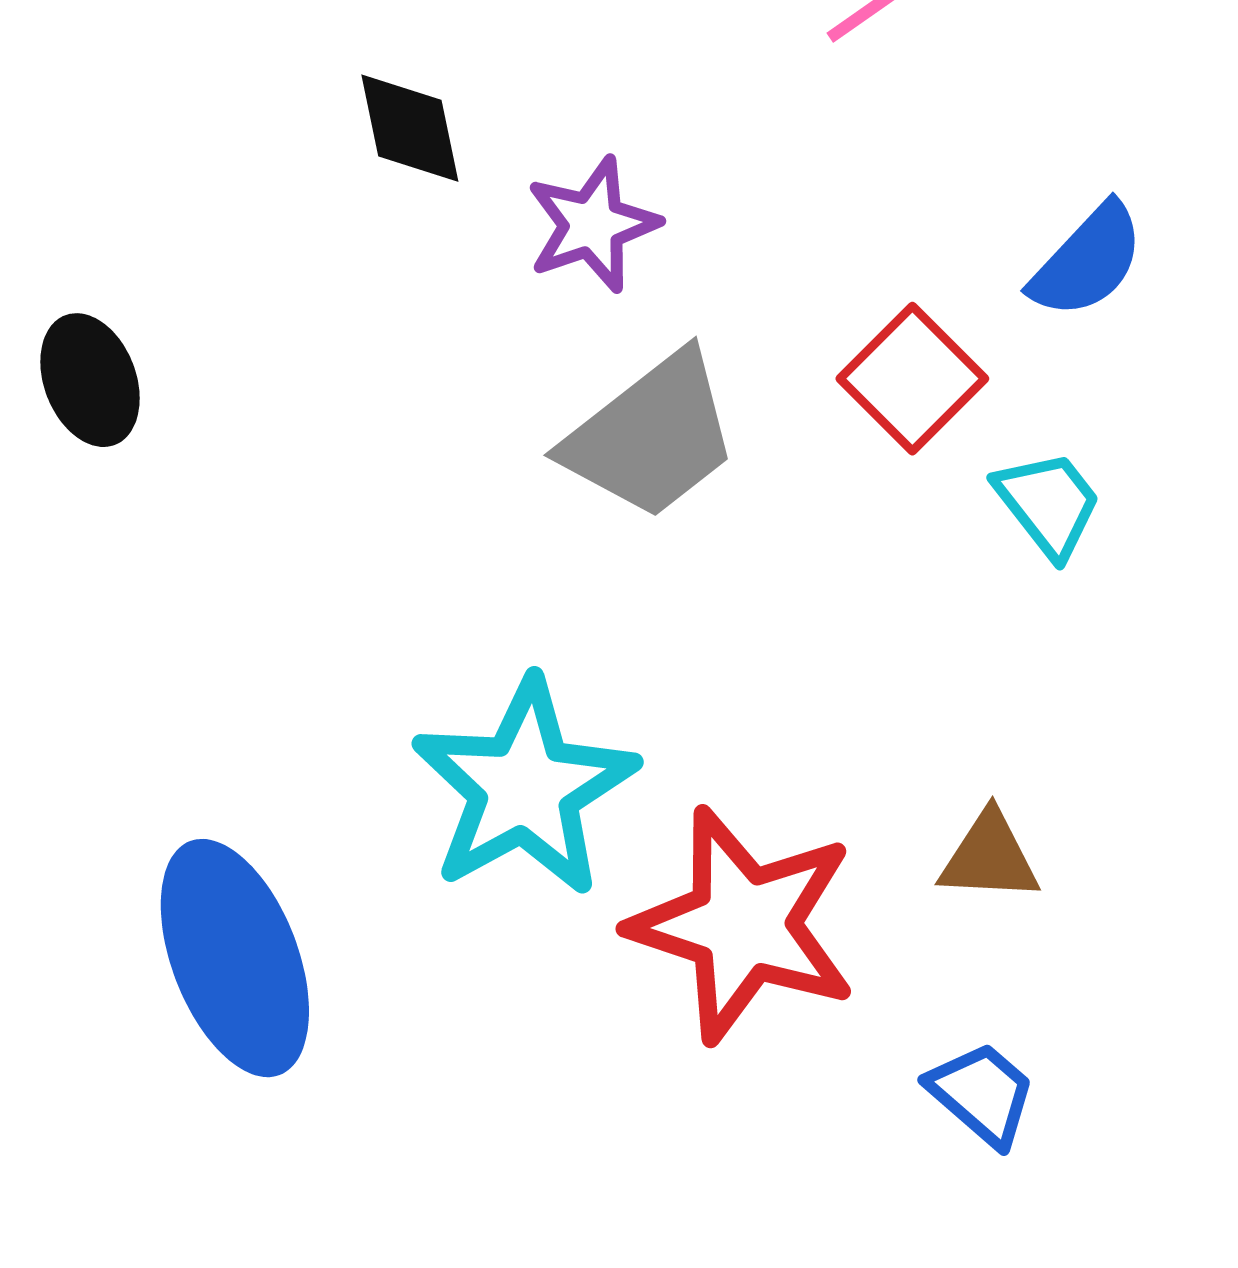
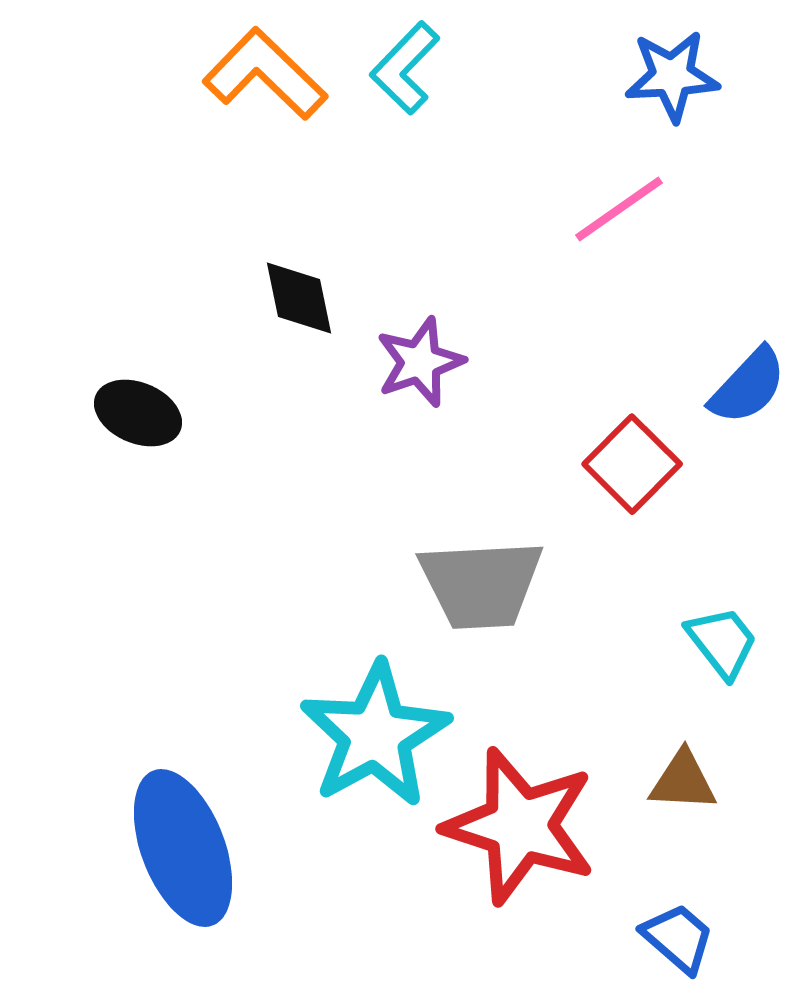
black ellipse: (90, 380) -> (138, 413), moved, turned -46
gray trapezoid: (651, 436) -> (481, 584), moved, turned 35
cyan trapezoid: (1048, 504) -> (722, 642), moved

